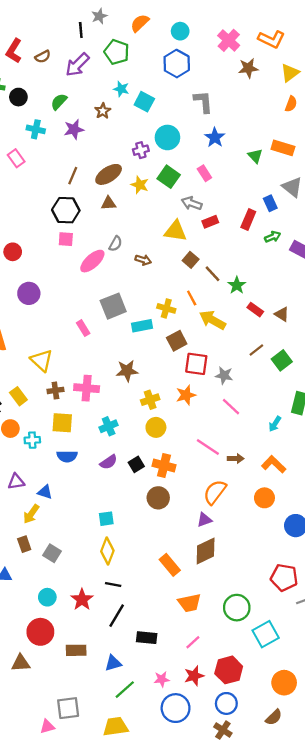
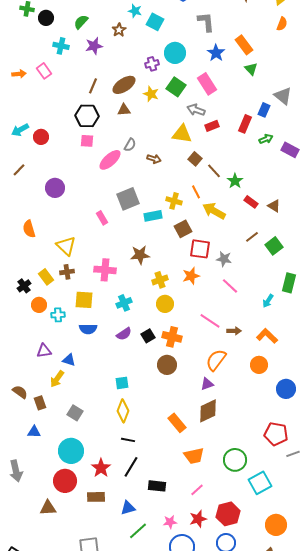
orange rectangle: (283, 148) -> (244, 45), moved, turned 36
pink rectangle: (204, 173) -> (207, 84), size x1.5
blue rectangle: (270, 203) -> (264, 110), turned 48
red circle: (13, 252) -> (41, 137), moved
brown cross: (55, 390) -> (67, 272), moved
brown rectangle: (24, 544) -> (40, 403), moved
cyan circle: (47, 597) -> (71, 451), size x1.6
red star: (82, 599) -> (101, 468), moved

